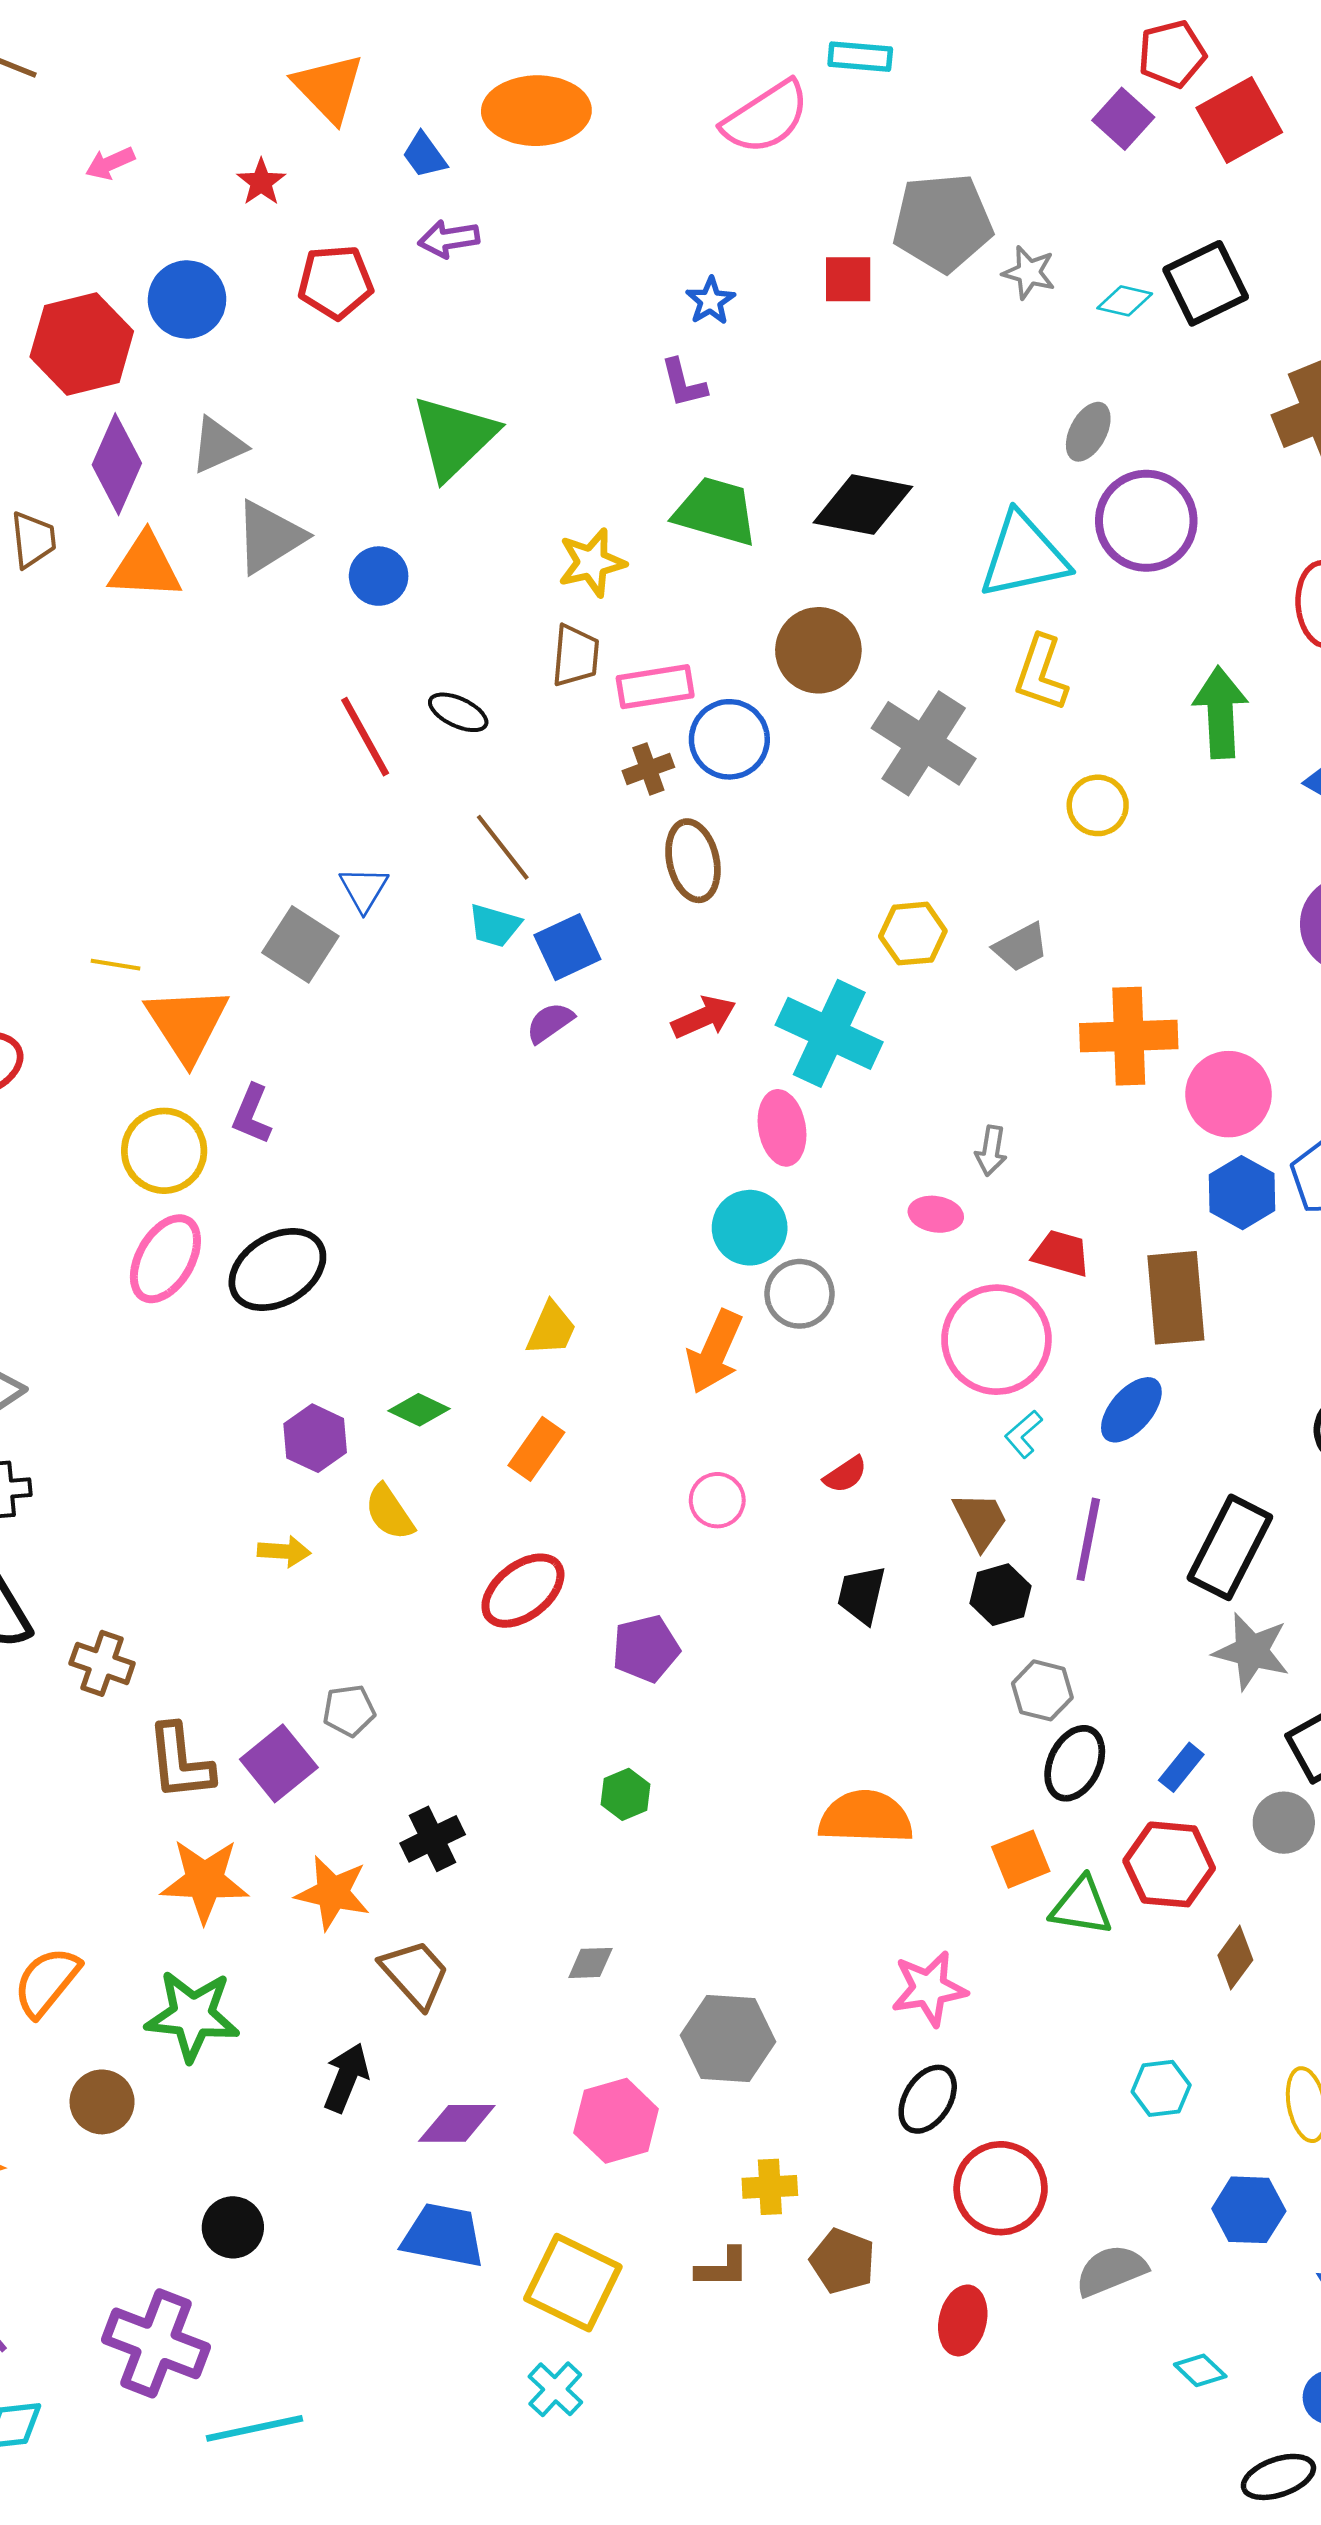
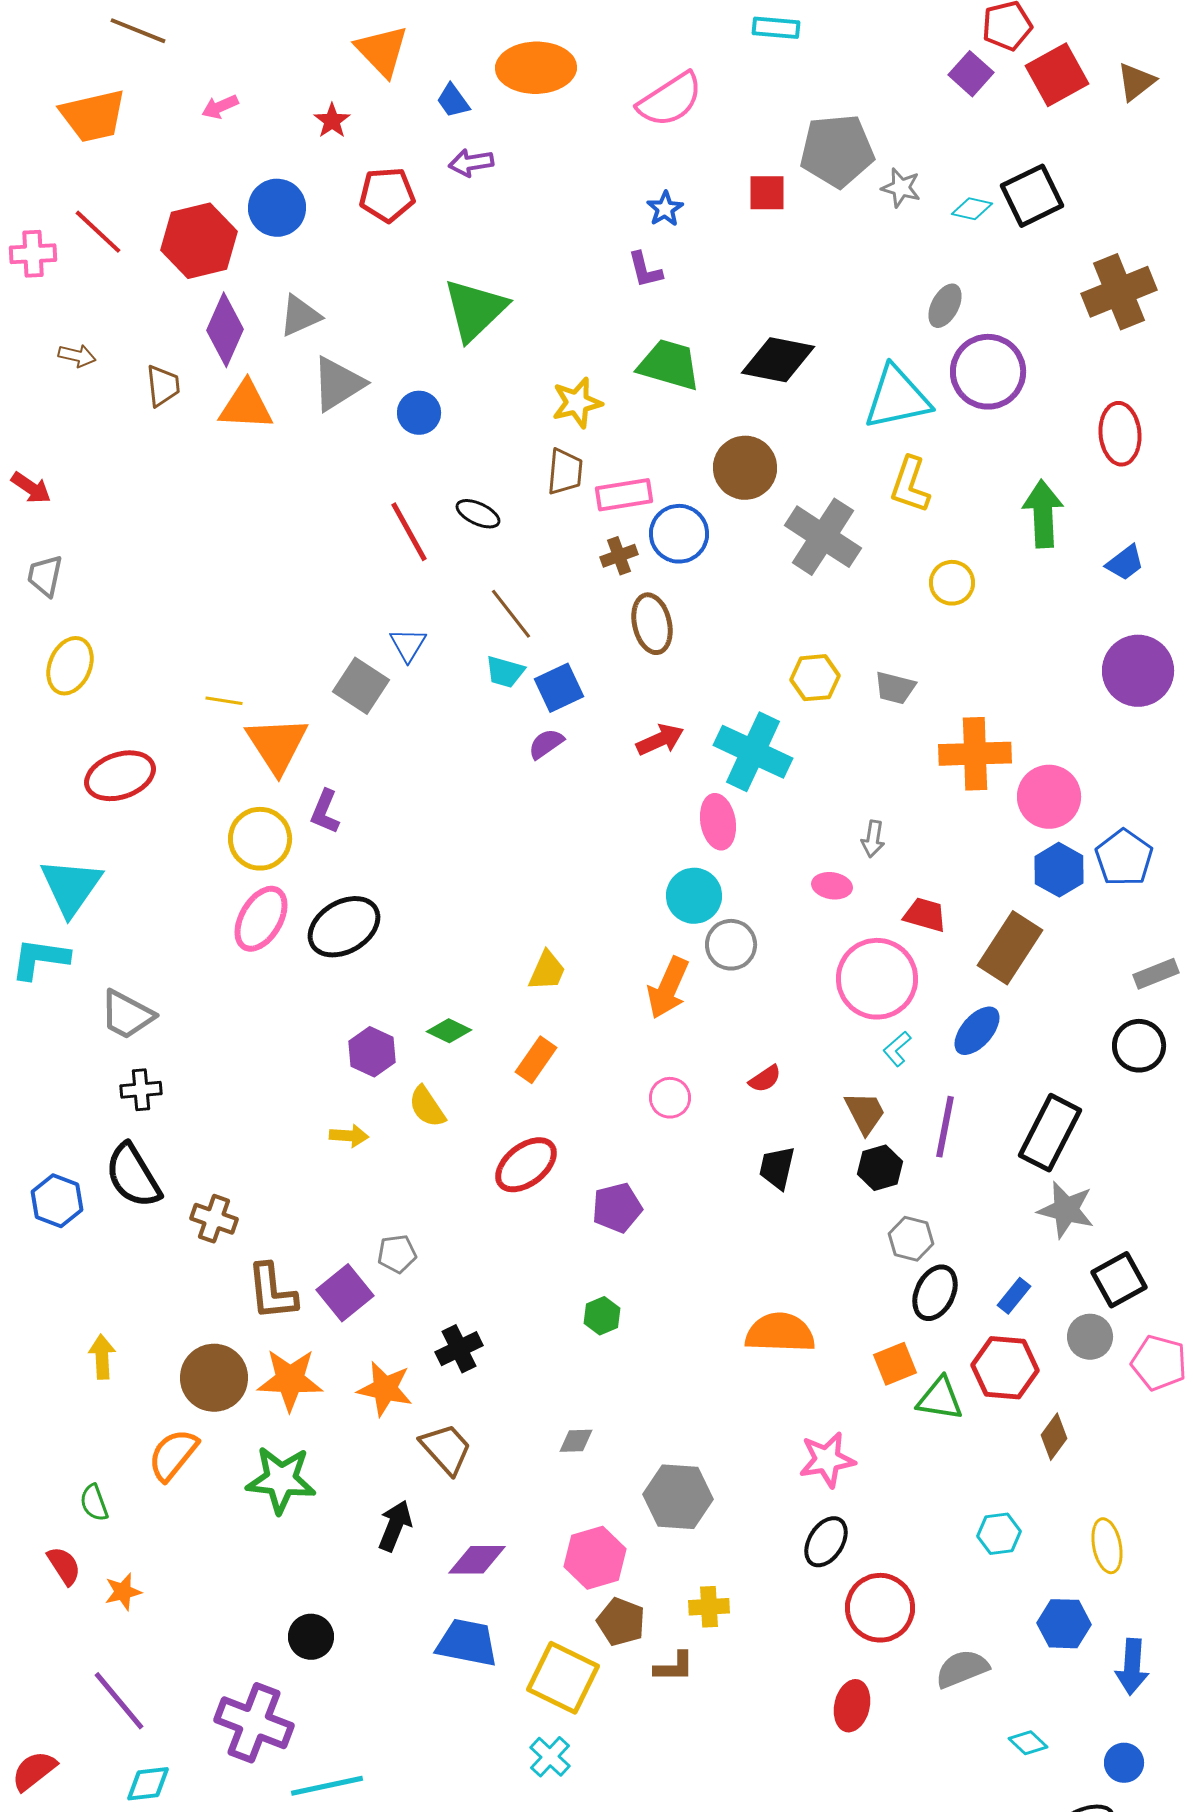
pink semicircle: (766, 117) -> (670, 100), moved
gray trapezoid: (1021, 947) -> (895, 688), turned 42
brown rectangle: (1176, 1298) -> (1010, 948), turned 38
brown circle: (102, 2102) -> (214, 1378), moved, size x1.4
brown pentagon: (843, 2261) -> (621, 1622), moved

